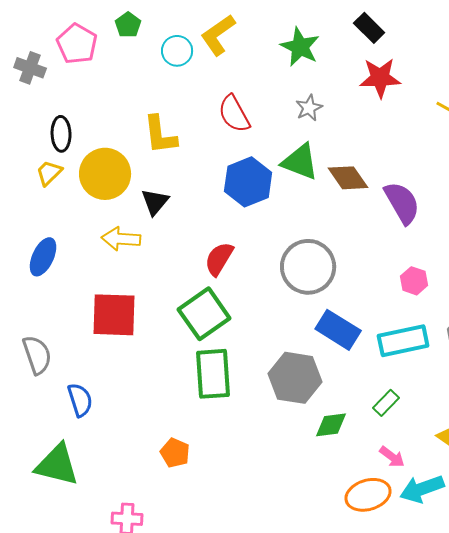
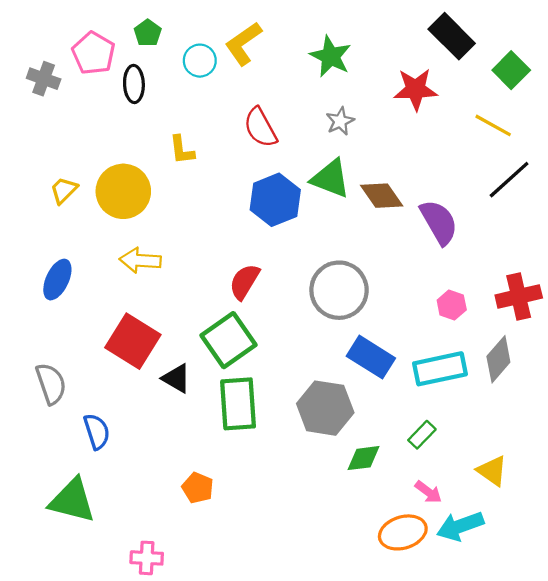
black rectangle: (369, 28) -> (452, 36), moved, size x1.4
black ellipse: (61, 134) -> (134, 84), moved
yellow L-shape: (160, 135) -> (182, 150), size x0.7
black triangle: (155, 202) -> (176, 378), moved, turned -40
red square: (114, 315) -> (133, 341), turned 30

